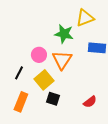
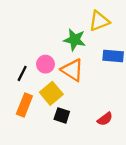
orange triangle: (62, 60) -> (72, 70), turned -30
black line: (19, 73) -> (22, 73), moved
orange rectangle: (21, 102) -> (24, 105), moved

